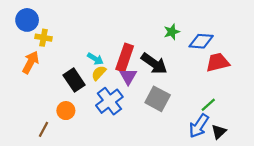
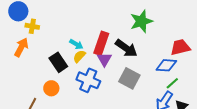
green star: (172, 32) -> (141, 21), size x1.6
blue diamond: (201, 41) -> (166, 65), moved
blue cross: (109, 101) -> (88, 80), turned -30

